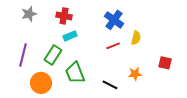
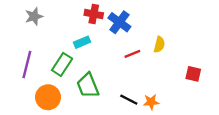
red cross: (64, 16) -> (94, 14), moved
blue cross: (114, 20) -> (119, 22), moved
orange star: (135, 74) -> (151, 102), moved

